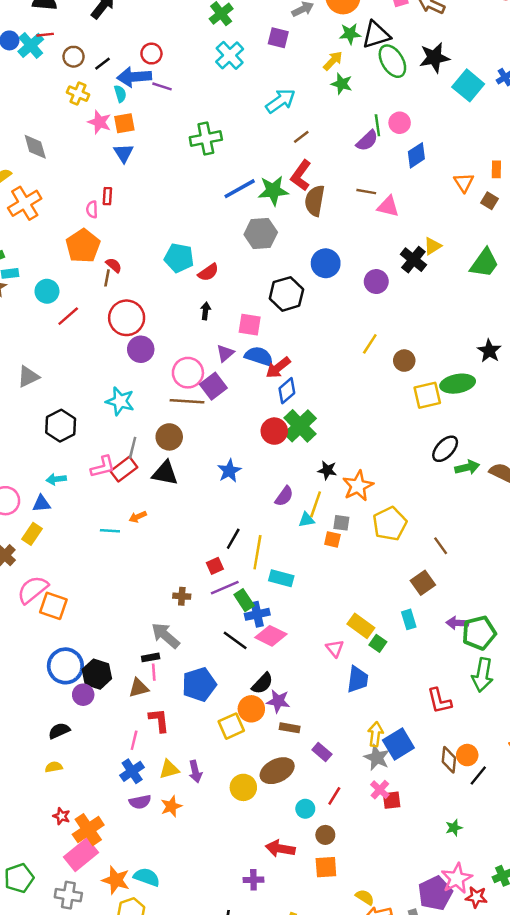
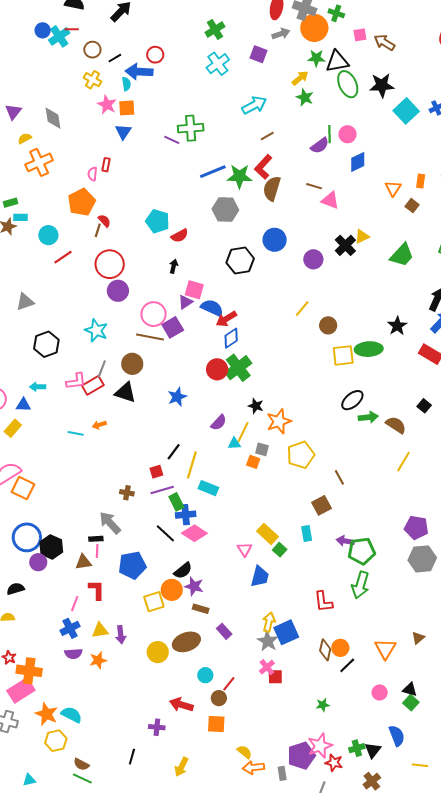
purple line: (162, 86) -> (172, 140), moved
pink square: (250, 325) -> (194, 290), moved
red line: (334, 796) -> (229, 684), moved
orange cross: (88, 830) -> (29, 671), turned 35

